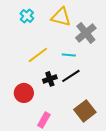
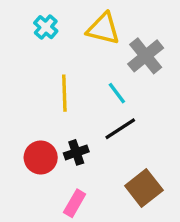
yellow line: (38, 55) -> (64, 93), turned -55
cyan line: (69, 55) -> (117, 93), turned 48
black cross: (50, 79) -> (76, 152), moved

